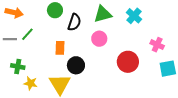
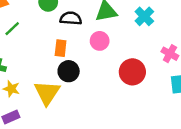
black semicircle: (74, 22) -> (71, 18), turned -108
orange rectangle: (60, 48) -> (61, 48), moved

